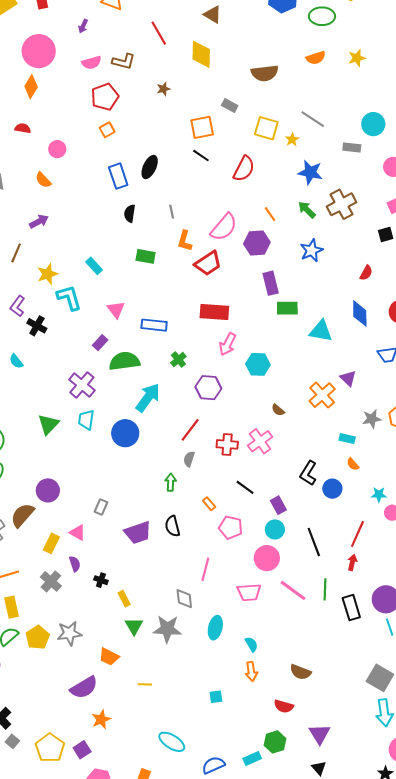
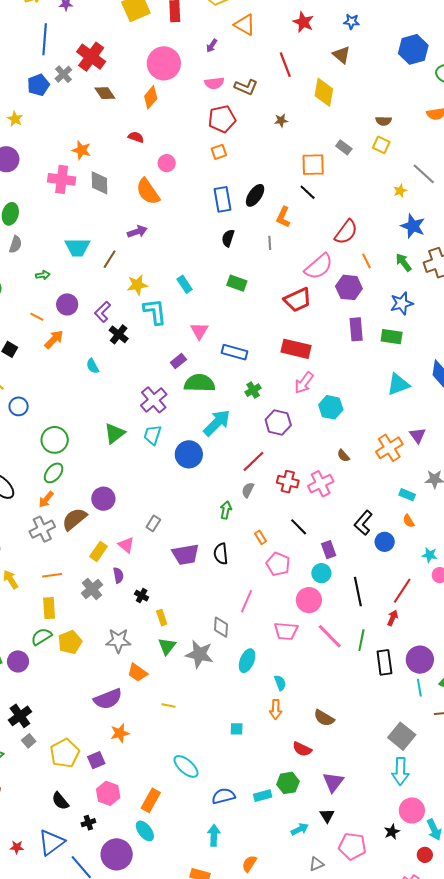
brown semicircle: (265, 73) -> (383, 121), size x0.6
yellow square: (266, 128) -> (381, 145), moved, size x0.7
red semicircle: (244, 169) -> (346, 232), moved
orange semicircle: (43, 180) -> (148, 191), size x1.6
orange L-shape: (185, 241) -> (283, 217), moved
green rectangle: (287, 308) -> (392, 337), moved
cyan triangle: (321, 331) -> (398, 384), turned -40
gray star: (69, 633) -> (118, 641), moved

